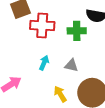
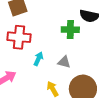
red cross: (42, 26) -> (19, 37), moved

